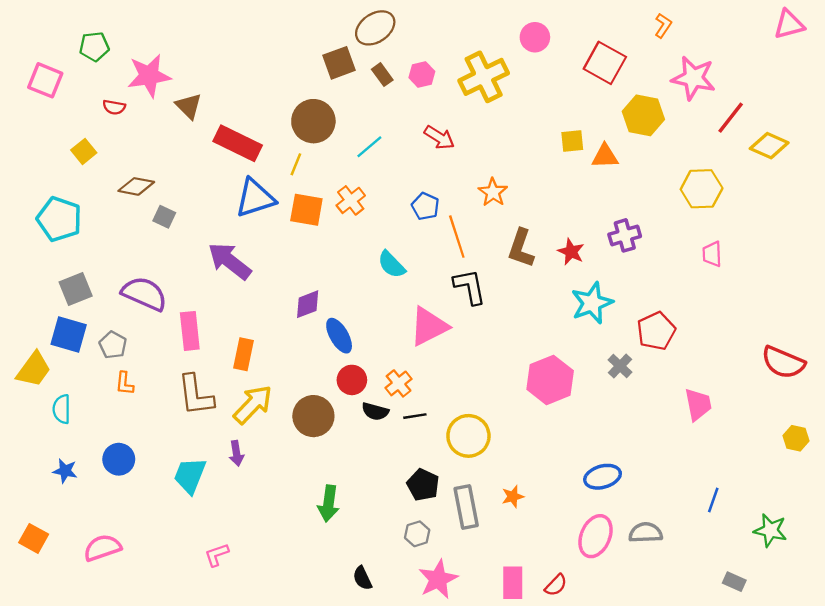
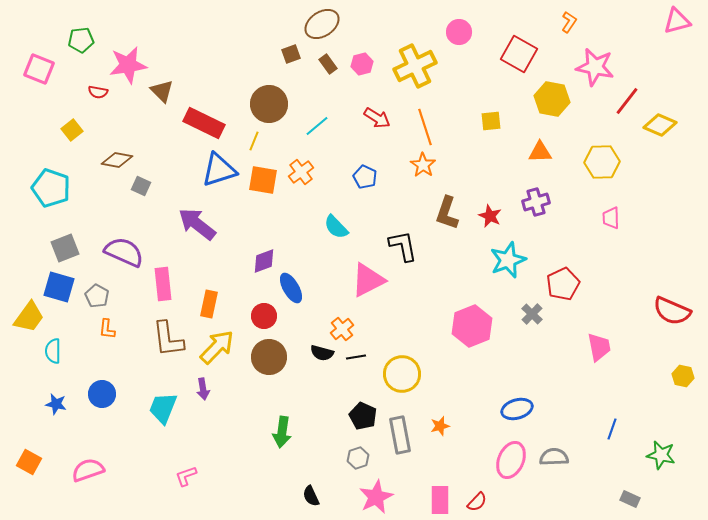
brown square: (339, 63) -> (291, 54), size x0.7
orange triangle: (605, 156) -> (540, 152), moved
orange line: (457, 237) -> (425, 127), moved
red circle: (352, 380) -> (264, 316), moved

